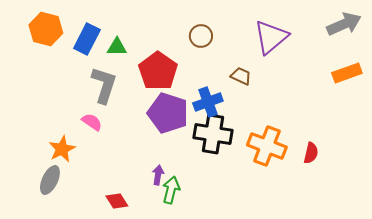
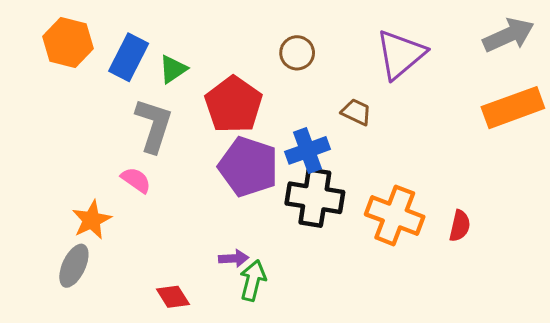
green triangle: (117, 47) -> (173, 69), turned -35
orange rectangle: (347, 73) -> (513, 108), size x1.4
purple arrow: (158, 175) -> (234, 258), turned 78

